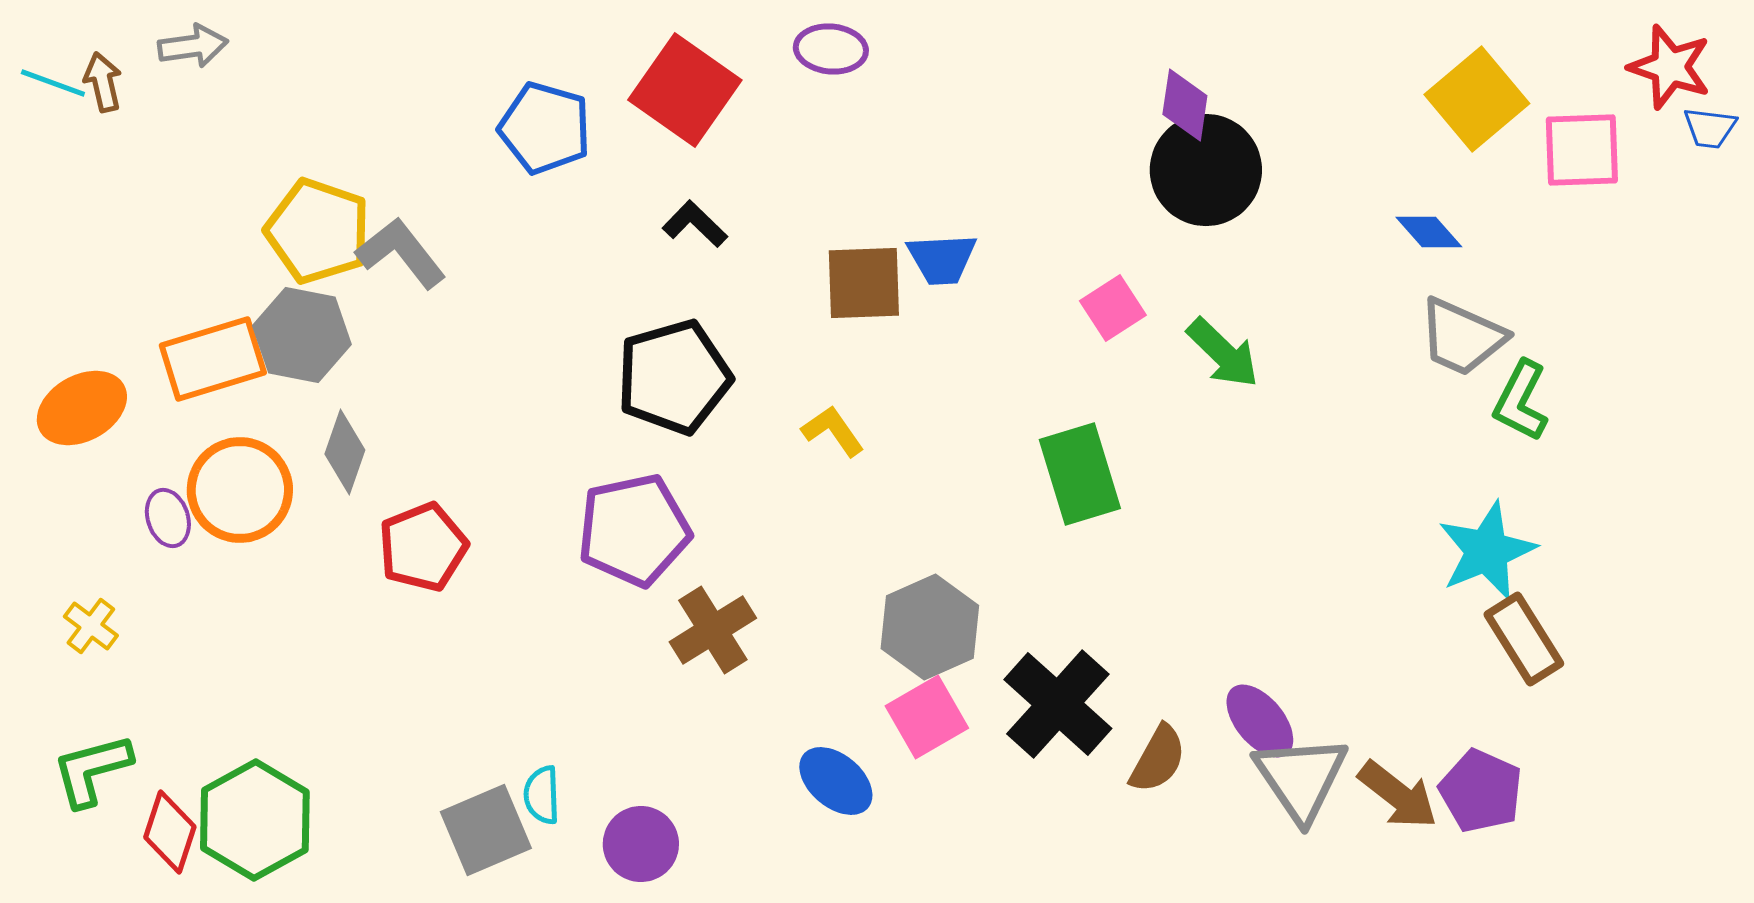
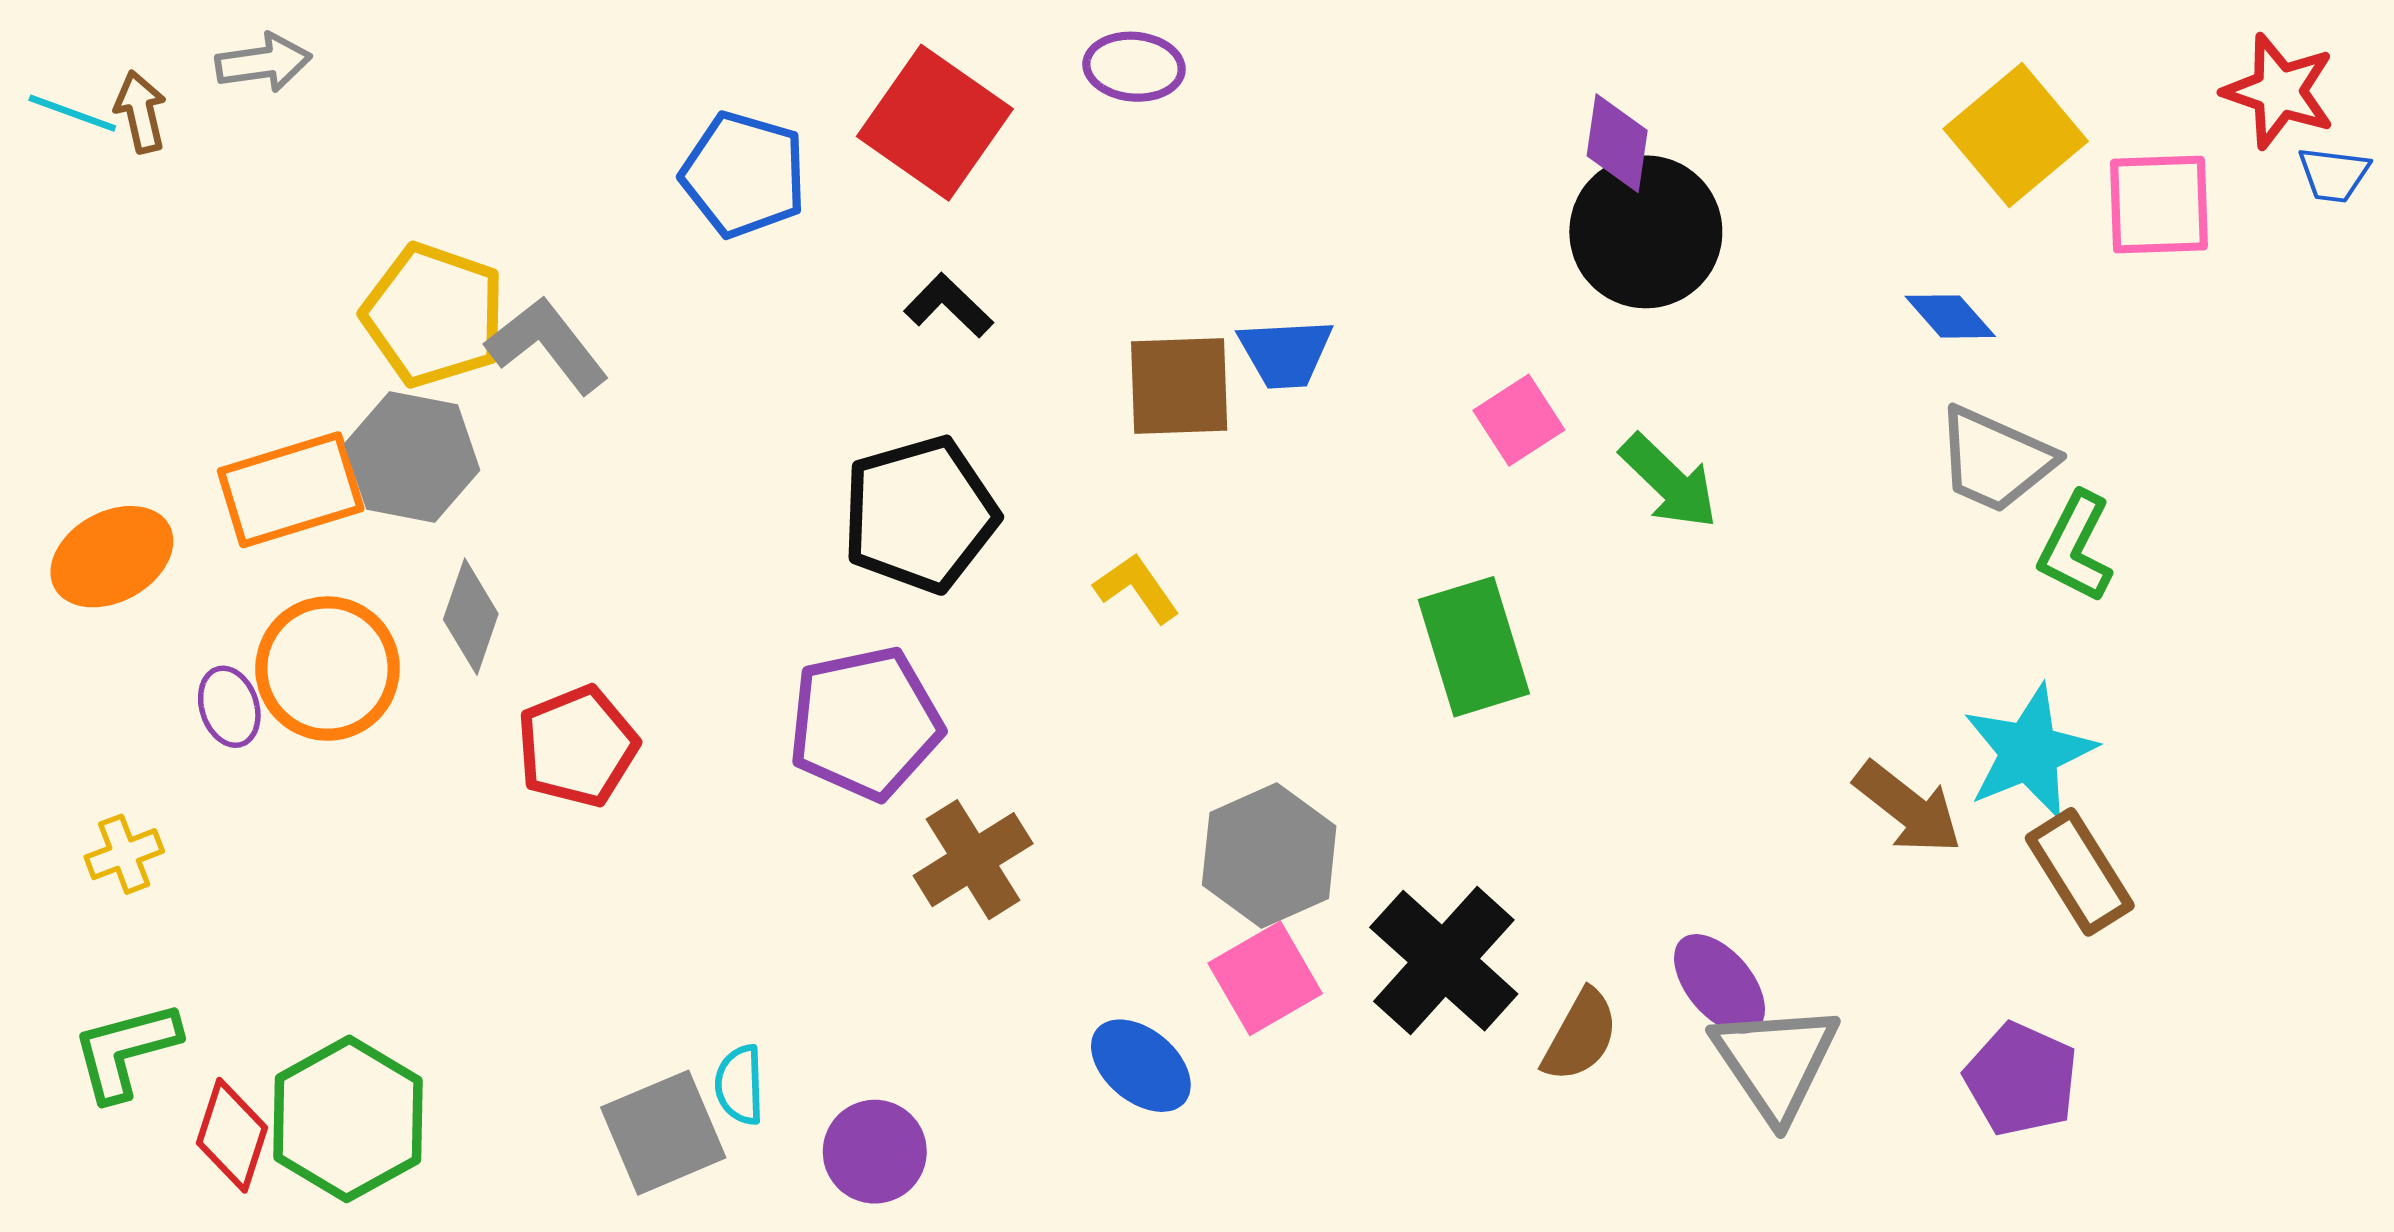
yellow cross: (91, 626) -> (124, 854), turned 32
brown arrow: (1398, 795) -> (1908, 808), moved

